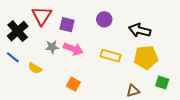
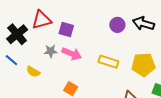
red triangle: (42, 16) -> (41, 20), turned 40
purple circle: (104, 19) -> (117, 25), moved
black arrow: (140, 30) -> (143, 24), moved

